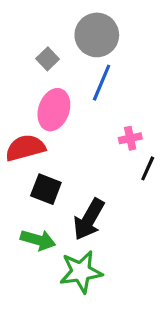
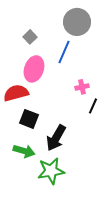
gray circle: (97, 35) -> (77, 22), moved

